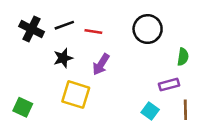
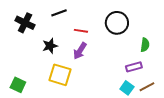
black line: (64, 25) -> (59, 13), moved
red line: (93, 32) -> (81, 31), moved
brown line: (185, 110) -> (147, 87), turned 63
cyan square: (150, 111) -> (127, 88), moved

